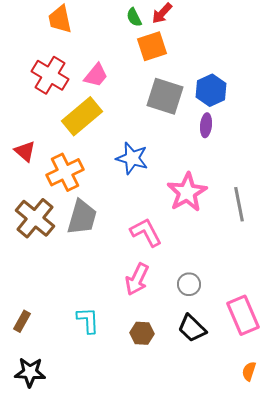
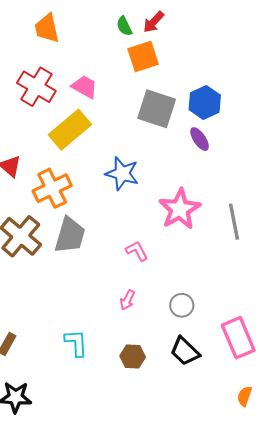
pink trapezoid: (96, 75) -> (85, 87), turned -100
purple ellipse: (206, 125) -> (200, 139), turned -40
pink L-shape: (146, 232) -> (137, 251), size x0.7
pink arrow: (137, 279) -> (127, 300), size x0.6

